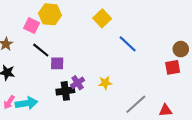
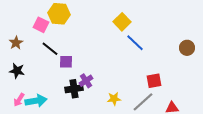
yellow square: (102, 18) -> (122, 22), moved
red square: (173, 67) -> (154, 81), moved
yellow star: (105, 83) -> (114, 99), moved

